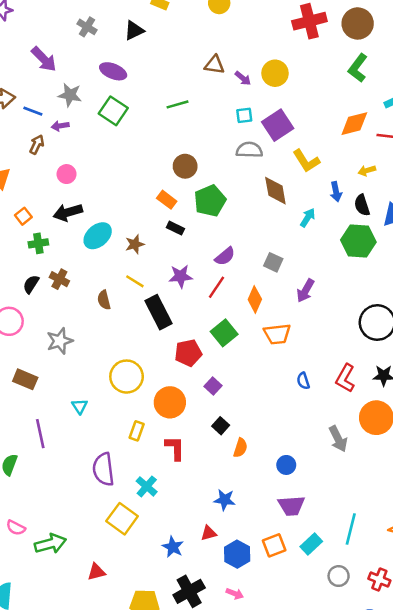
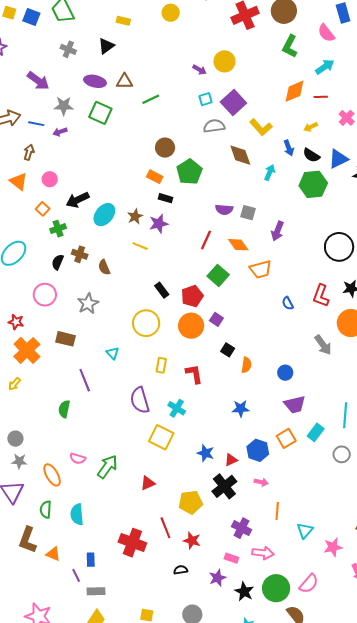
brown triangle: (214, 65) -> (124, 81), moved
brown arrow: (37, 144) -> (29, 152), moved
pink circle: (66, 174) -> (50, 179), moved
black semicircle: (362, 205) -> (311, 155), turned -30
purple semicircle: (225, 256) -> (224, 210), moved, turned 54
purple star: (181, 276) -> (159, 224), moved
orange diamond: (255, 299) -> (238, 245), turned -50
brown semicircle: (104, 300) -> (104, 267), moved
black rectangle: (158, 312) -> (162, 290), moved, size x0.6
orange circle: (170, 402) -> (191, 326), moved
red triangle: (209, 533) -> (231, 460), moved
green arrow: (50, 544) -> (107, 467), turned -30

